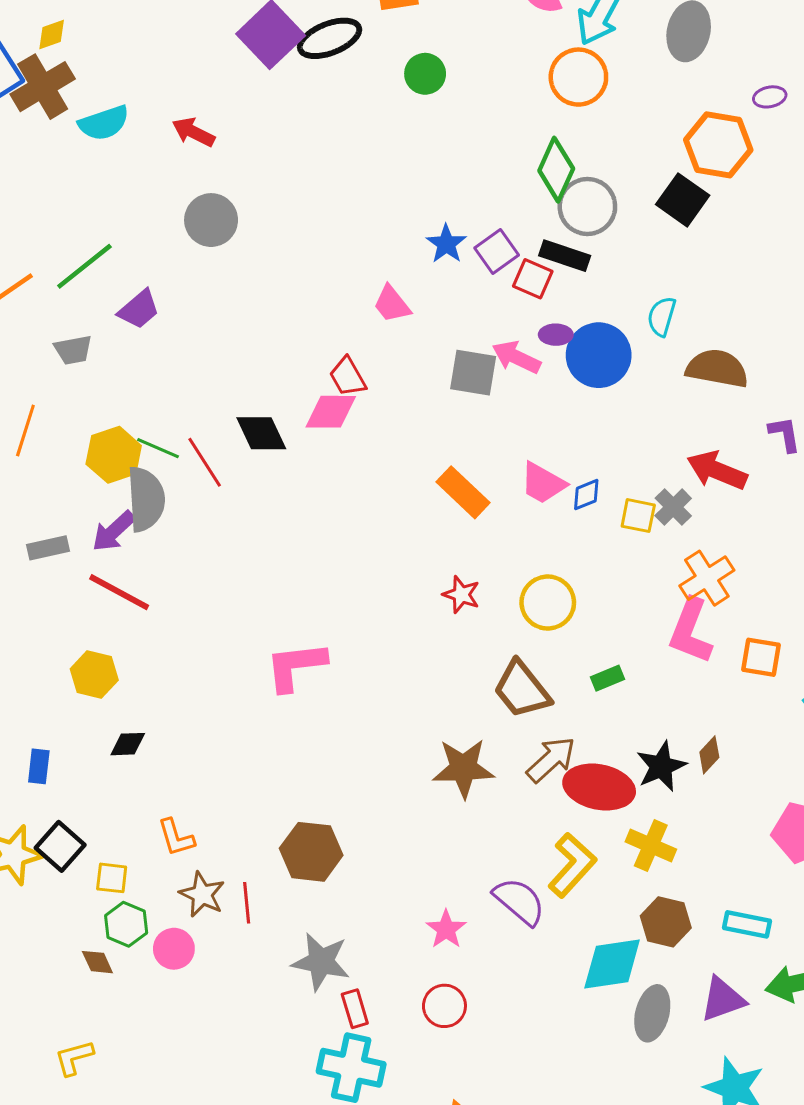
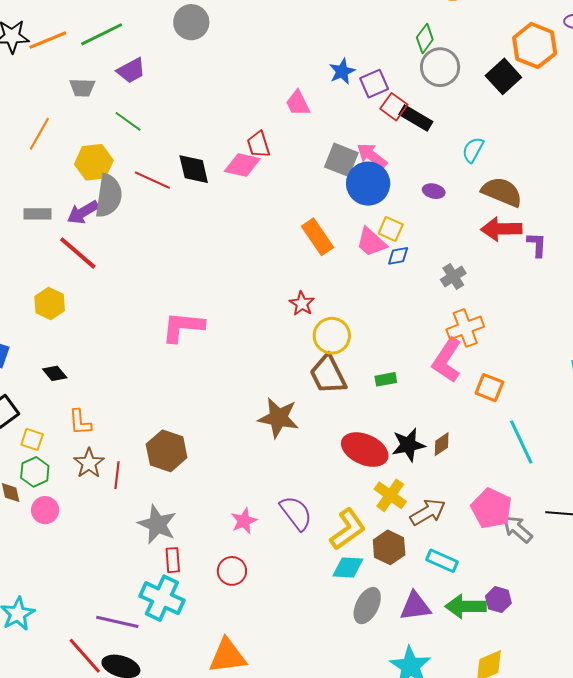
green diamond: (556, 170) -> (425, 38), size x0.7
black rectangle: (565, 256) -> (416, 118), moved
purple ellipse: (556, 335) -> (434, 191), moved
blue circle: (599, 355) -> (368, 184), moved
green line: (158, 448) -> (128, 121), moved
red line: (205, 462) -> (152, 180), turned -45
red arrow: (717, 470) -> (501, 229), moved, turned -36
yellow square: (638, 516) -> (391, 229), moved
yellow circle: (548, 603) -> (332, 336), moved
black diamond: (128, 744) -> (55, 373), moved, turned 40
brown arrow: (551, 760) -> (428, 512), moved
yellow L-shape: (572, 865) -> (348, 529), moved
pink circle: (174, 949) -> (45, 510), moved
cyan diamond: (612, 964) -> (348, 567), size x0.7

